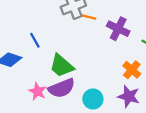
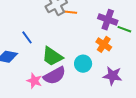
purple cross: (118, 29) -> (108, 20), moved
orange cross: (132, 70) -> (104, 44), moved
cyan circle: (93, 99) -> (83, 64), moved

